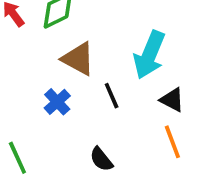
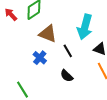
black semicircle: (101, 159) -> (67, 76), moved

